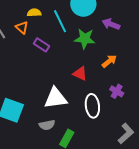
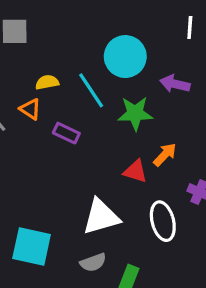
orange arrow: (109, 61) -> (165, 155), moved

